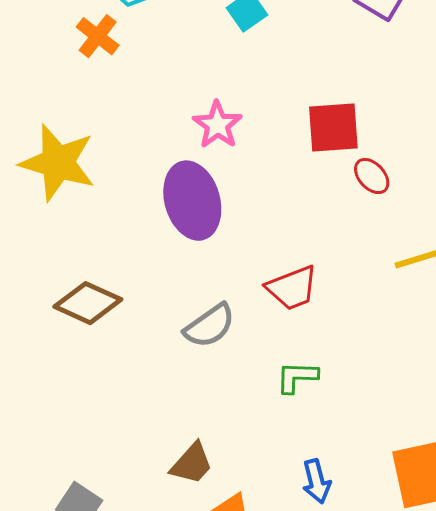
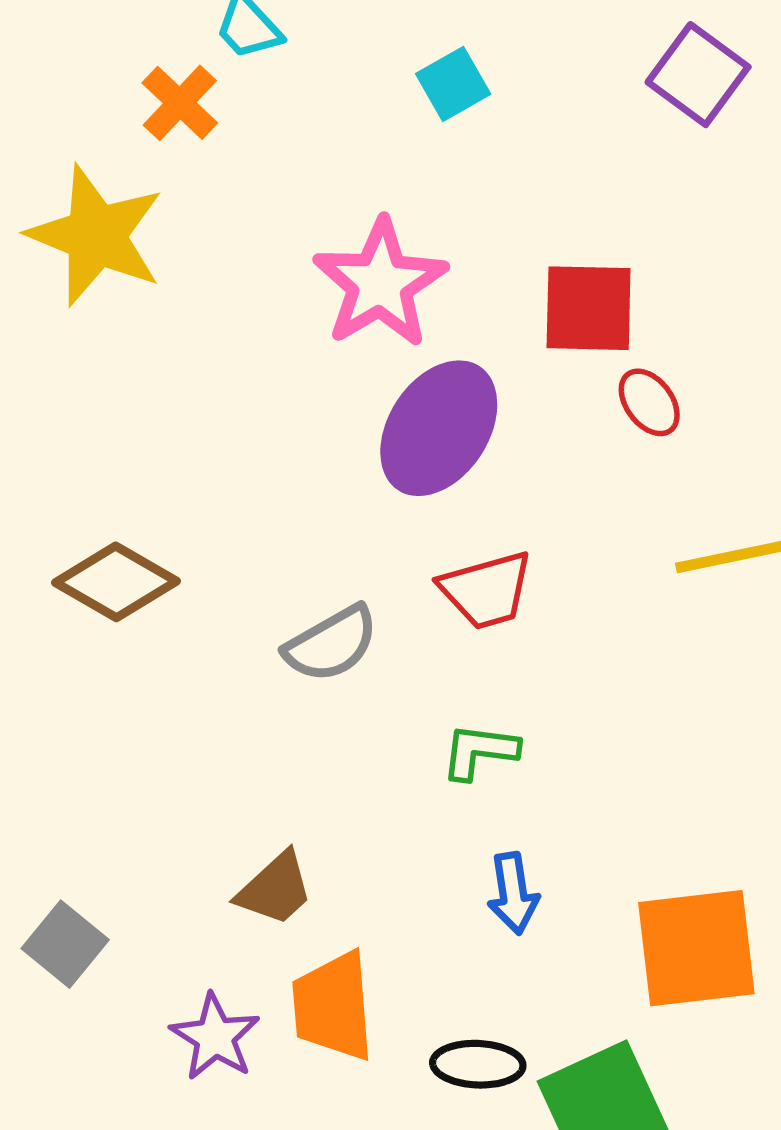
pink star: (217, 125) -> (380, 283), size x1.5
yellow star: (58, 163) -> (96, 236), moved
purple ellipse: (192, 201) -> (439, 428), moved, turned 44
blue arrow: (316, 481) -> (513, 893), moved

